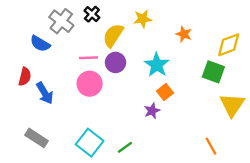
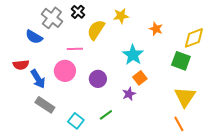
purple circle: (116, 62) -> (98, 79), moved
red semicircle: (25, 77) -> (21, 65), turned 70
pink circle: (90, 84) -> (65, 71), moved
yellow triangle: (232, 105) -> (185, 97), moved
gray rectangle: (37, 138) -> (45, 105), moved
cyan square: (90, 143) -> (76, 121), size x0.7
green line: (125, 147) -> (106, 115), moved

